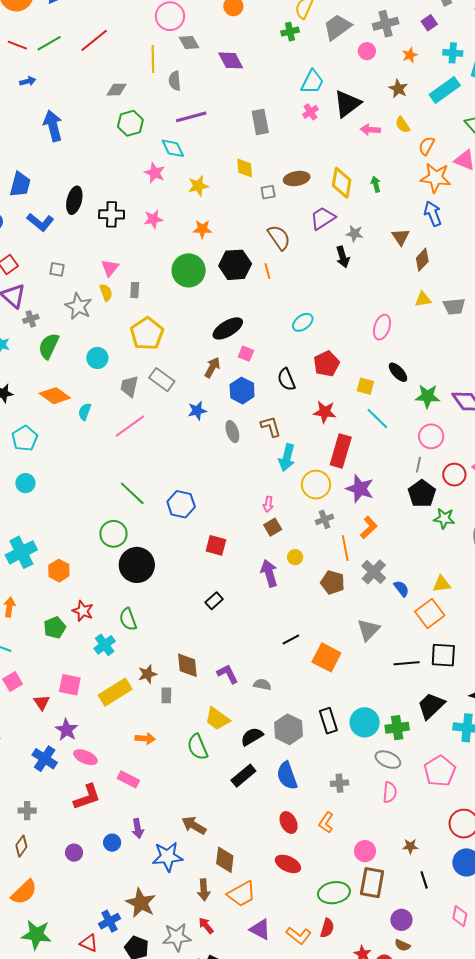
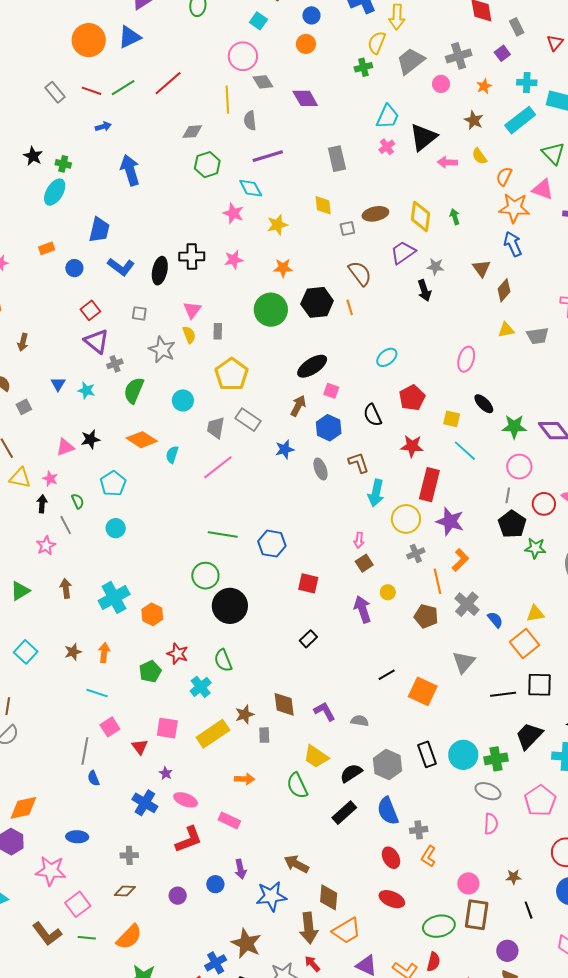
black ellipse: (74, 200) -> (160, 271), moved
green line: (132, 493) -> (223, 534), turned -32
purple star: (67, 730) -> (166, 773), size x0.6
gray cross: (340, 783) -> (419, 830), moved
brown diamond: (21, 846) -> (125, 891), turned 60
brown arrow: (204, 890) -> (309, 928), size x1.4

